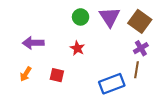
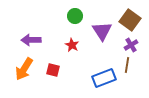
purple triangle: (110, 17) -> (102, 31), moved
orange arrow: (26, 74) -> (24, 69), size x1.6

